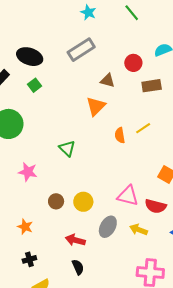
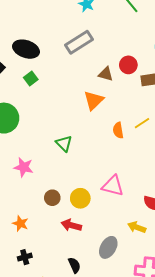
red circle: (133, 63) -> (128, 65), moved
pink triangle: (128, 196) -> (113, 186), moved
gray ellipse: (108, 227) -> (108, 247), moved
red arrow: (75, 240) -> (71, 225), moved

